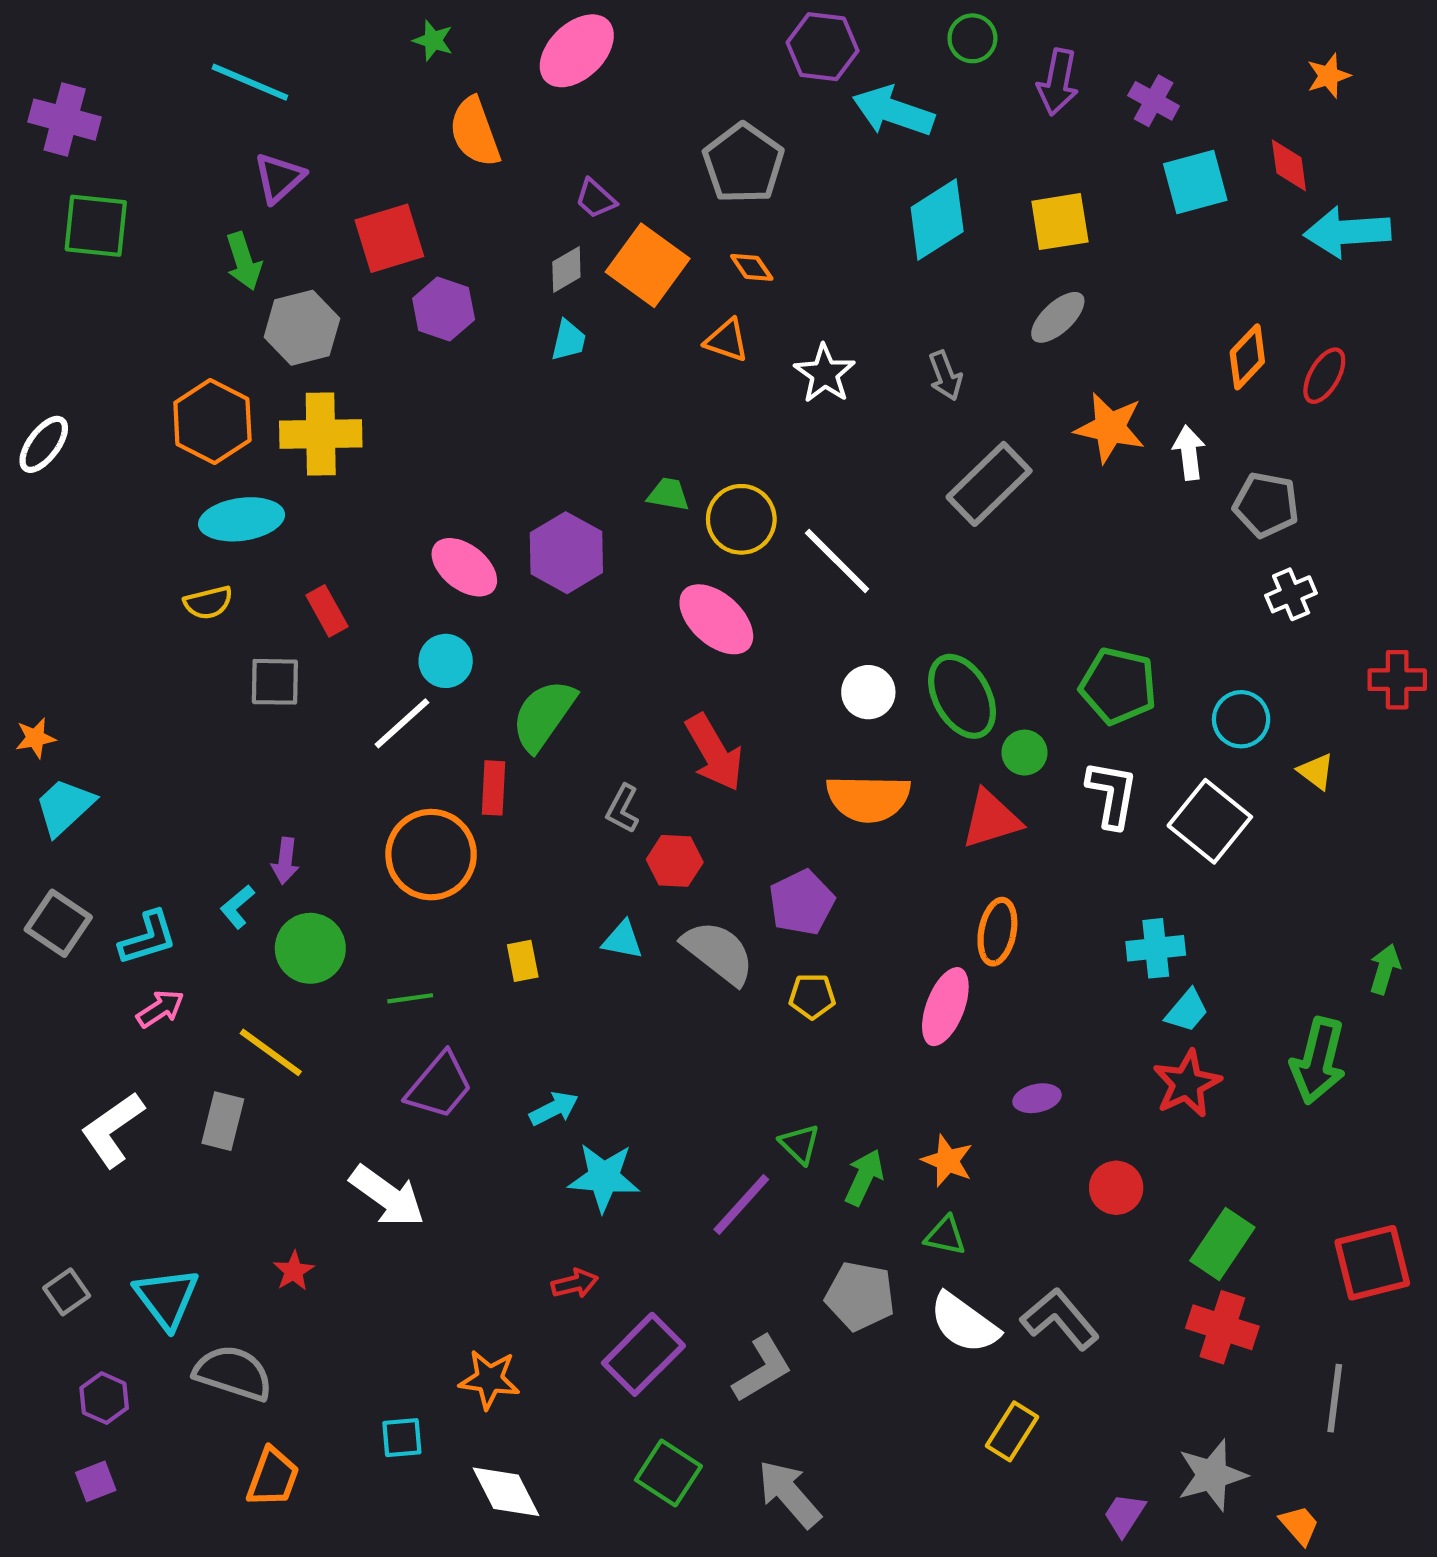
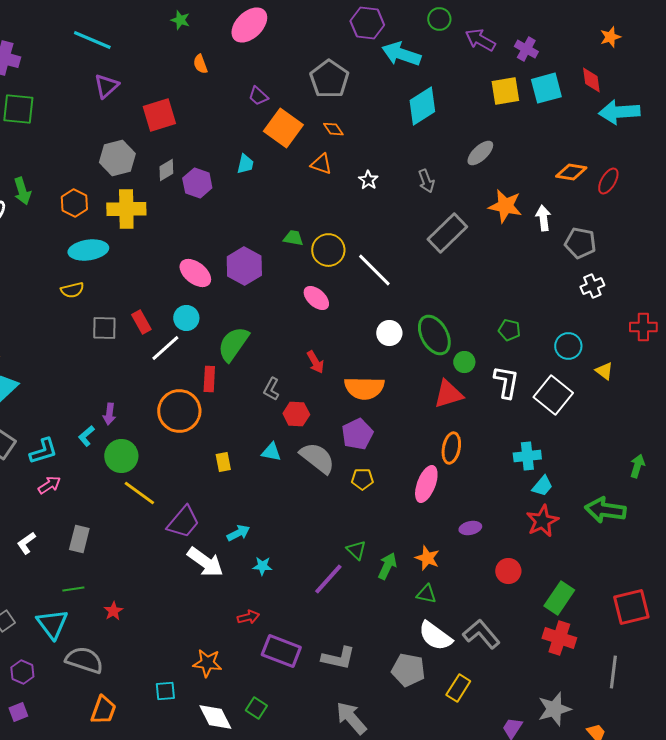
purple arrow: (1058, 82) -> (480, 40), turned 108
orange semicircle: (475, 132) -> (200, 64), size x0.6
yellow square: (1060, 222) -> (505, 91), moved
green arrow: (244, 261) -> (22, 191), moved
gray diamond: (566, 269) -> (166, 170), moved
purple hexagon: (444, 309) -> (197, 183), moved
orange diamond: (1247, 357) -> (571, 172), turned 56
white star: (825, 374) -> (368, 180), size x0.7
orange hexagon: (212, 421) -> (74, 203), size x0.7
red rectangle: (327, 611) -> (141, 322), moved
pink ellipse: (716, 619) -> (316, 298), size x0.7
green pentagon: (1118, 686) -> (509, 330), size x0.6
red arrow: (714, 753) -> (315, 362), size x0.6
orange semicircle: (868, 798) -> (364, 388), moved
green line: (410, 998) -> (73, 589), moved
yellow line: (271, 1052) -> (139, 493), moved
green arrow: (1318, 1061) -> (605, 510), turned 84
white L-shape: (112, 1129) -> (26, 543), size x0.6
cyan star: (604, 1177) -> (262, 566), size x0.6
white arrow: (387, 1196) -> (205, 562), moved
gray pentagon: (860, 1296) -> (408, 670), moved
purple rectangle: (643, 1354) -> (281, 651), turned 66
gray L-shape: (762, 1369) -> (338, 658), turned 44
green square: (668, 1473) -> (256, 708), moved, size x0.7

